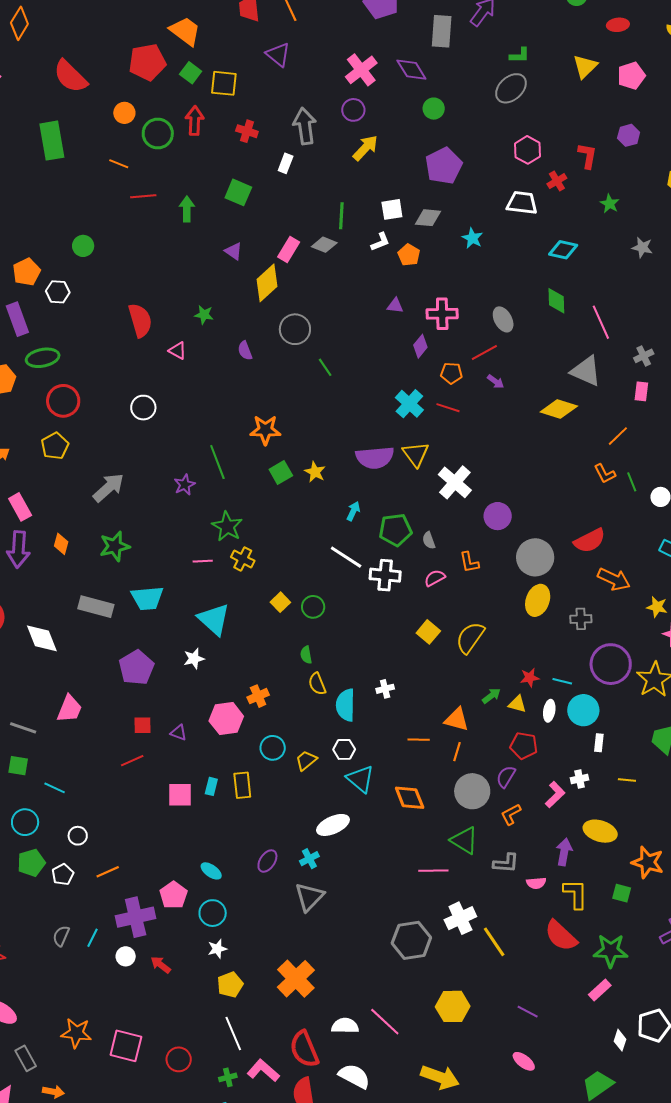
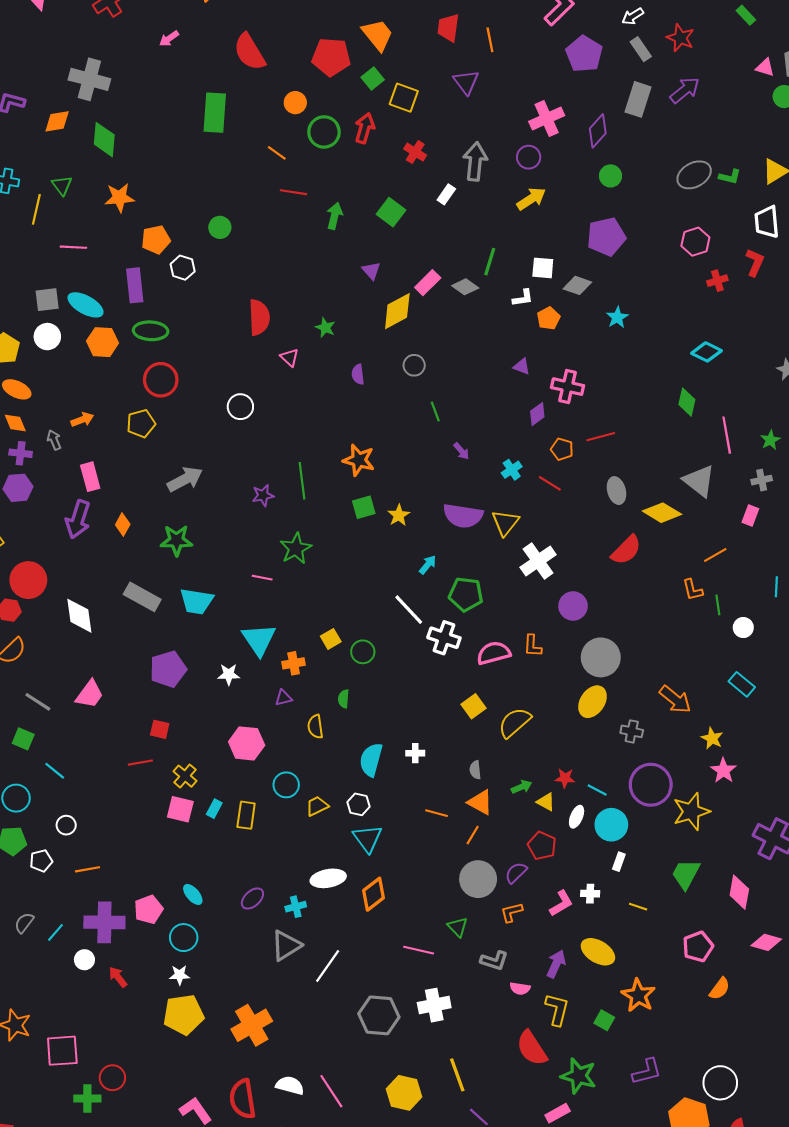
green L-shape: (520, 55) -> (730, 177), moved
purple diamond: (411, 70) -> (598, 131), turned 60
white trapezoid: (522, 203) -> (767, 222), moved, turned -116
green star: (610, 204) -> (770, 440), moved
gray ellipse: (503, 319) -> (617, 491), moved
gray circle: (295, 329) -> (414, 365), size x0.7
purple arrow: (496, 382) -> (461, 451), moved
cyan cross: (409, 404) -> (512, 470), size x0.7
gray semicircle: (429, 540) -> (475, 770), moved
red semicircle: (590, 541) -> (626, 550), moved, turned -32
yellow cross: (243, 559) -> (185, 776), moved
pink semicircle: (435, 578) -> (494, 653), size x1.5
yellow semicircle: (317, 684) -> (315, 727), moved
orange cross: (258, 696) -> (294, 663), moved
purple triangle: (178, 733) -> (283, 698), moved, turned -48
orange diamond: (410, 798) -> (374, 894), moved, turned 60
green triangle: (464, 840) -> (458, 927), size x0.7
yellow line: (494, 942) -> (457, 1075), moved
yellow pentagon: (230, 985) -> (184, 1015), size x1.5
white line: (233, 1034) -> (328, 966), moved, turned 44
pink square: (126, 1046) -> (62, 1051), turned -32
green cross: (228, 1077) -> (87, 1099), moved, size x1.4

